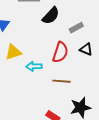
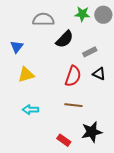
cyan arrow: (34, 66) -> (30, 110), moved

